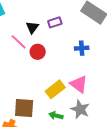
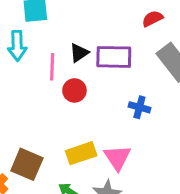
purple rectangle: (55, 22) -> (114, 57), size x1.6
pink line: (19, 42) -> (52, 67), turned 30

